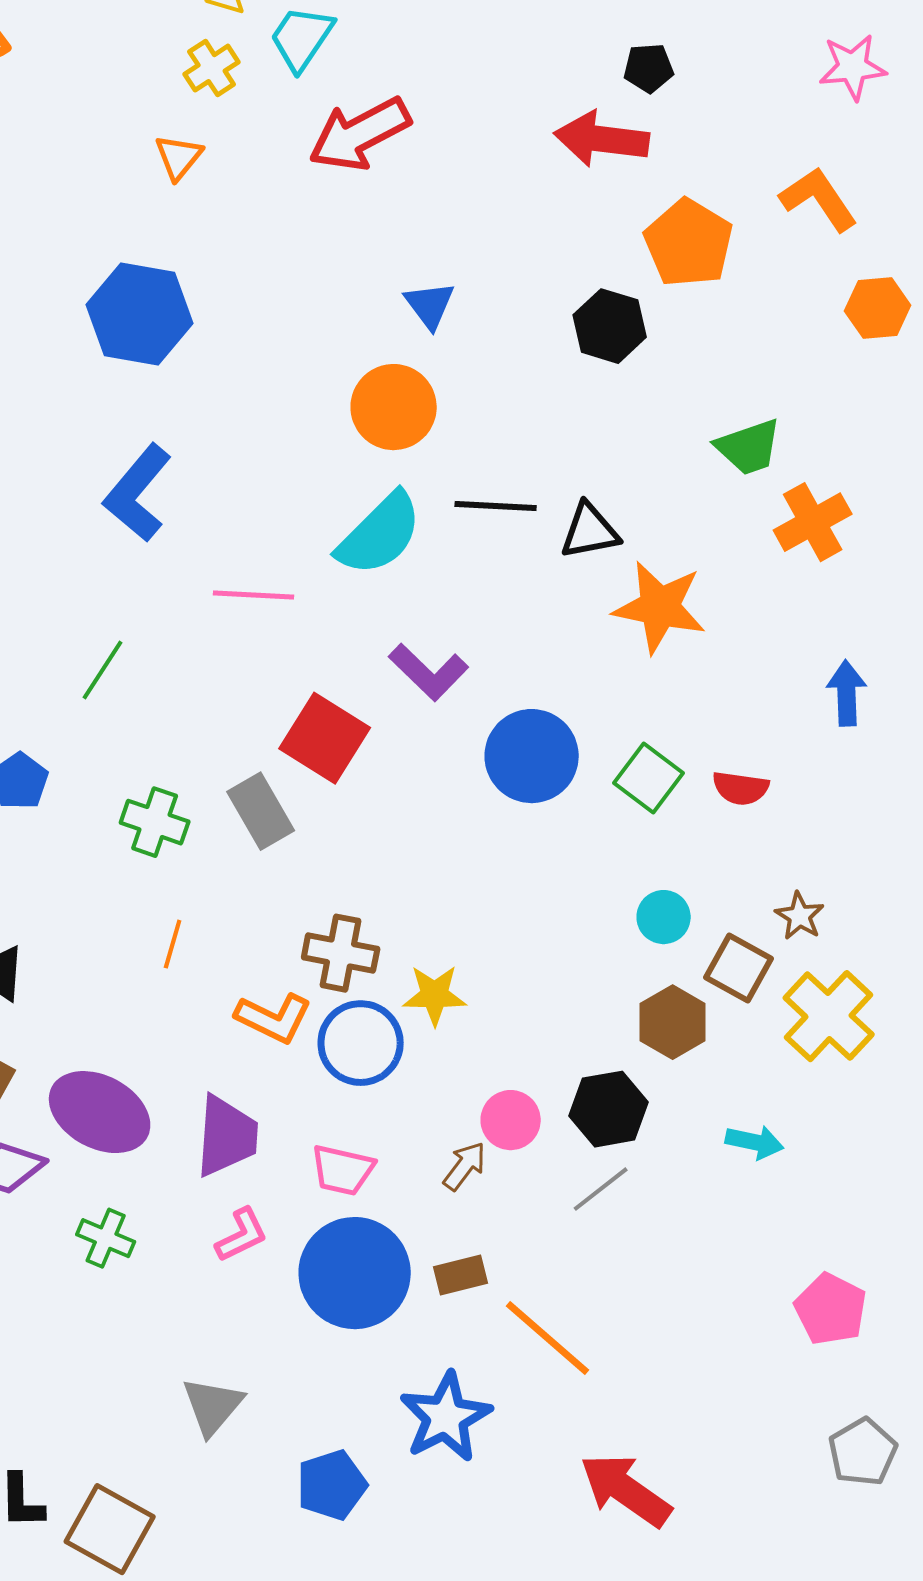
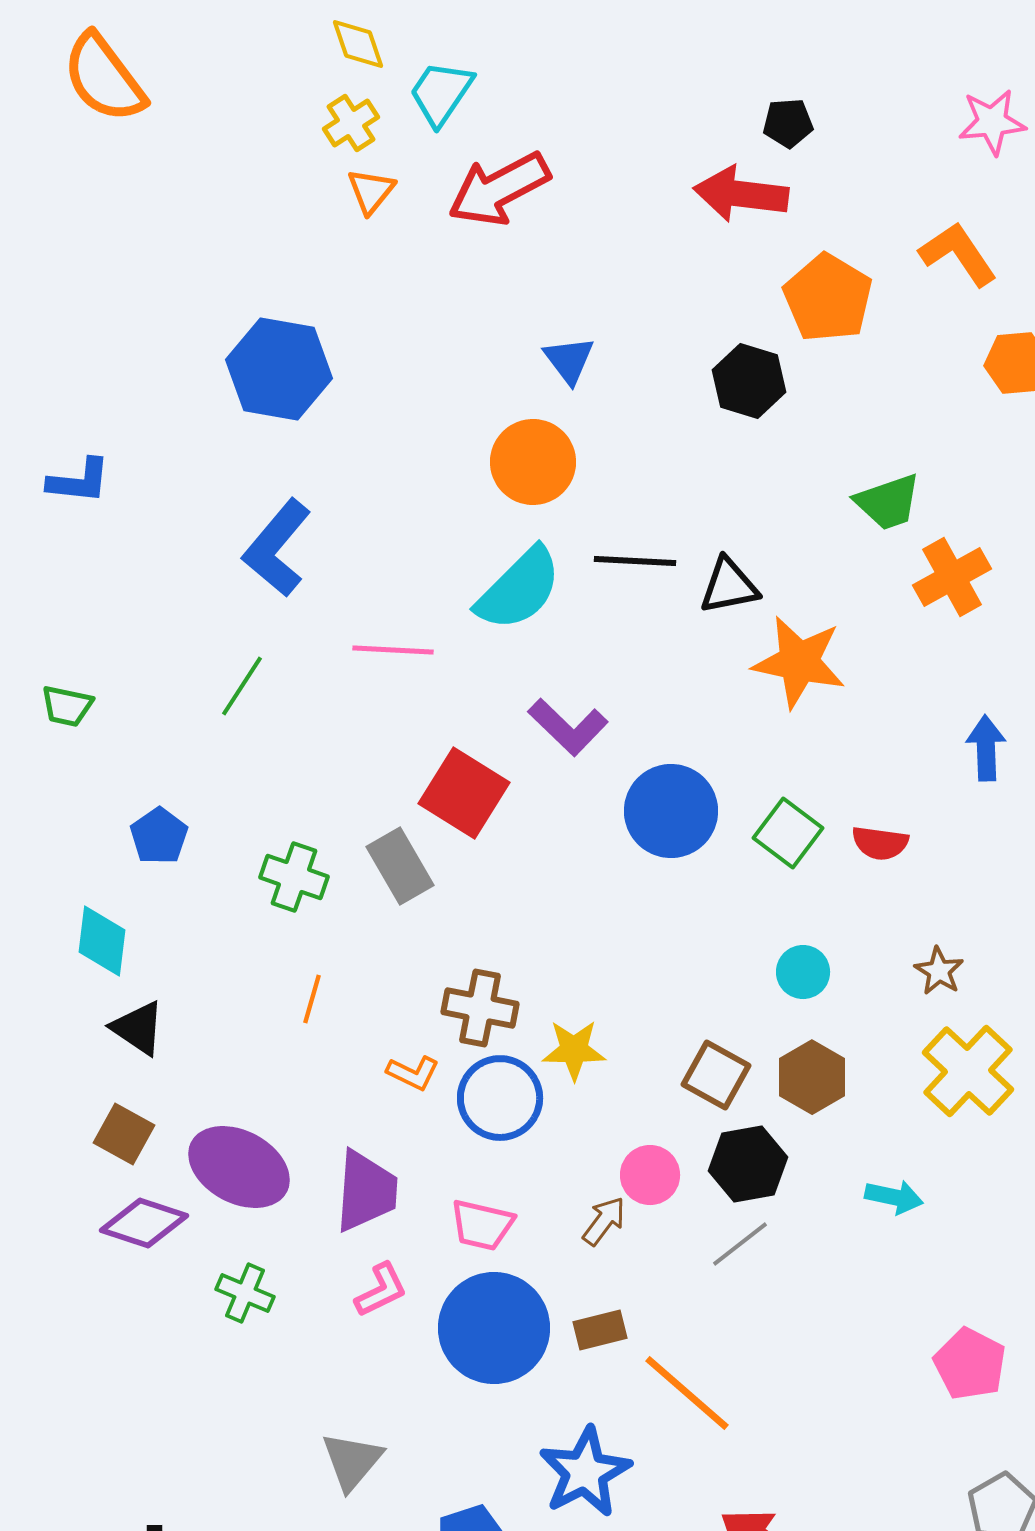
orange triangle: (179, 157) -> (371, 191), moved
green line: (103, 670) -> (242, 686), moved
brown square: (739, 968) -> (716, 1075), moved
orange L-shape: (274, 1018) -> (413, 1073), size x0.7

